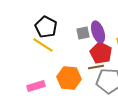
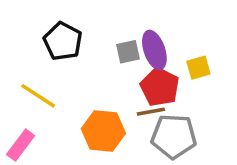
yellow line: (43, 45) -> (38, 96), moved
pink rectangle: (36, 86) -> (21, 145), moved, turned -36

